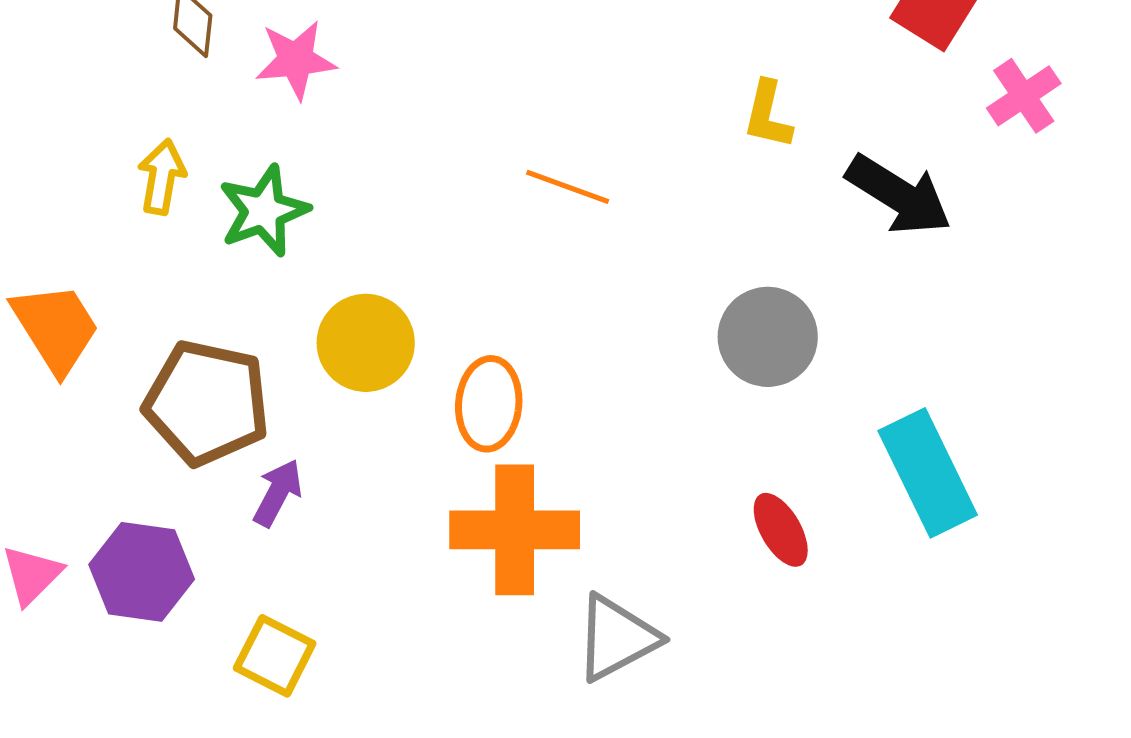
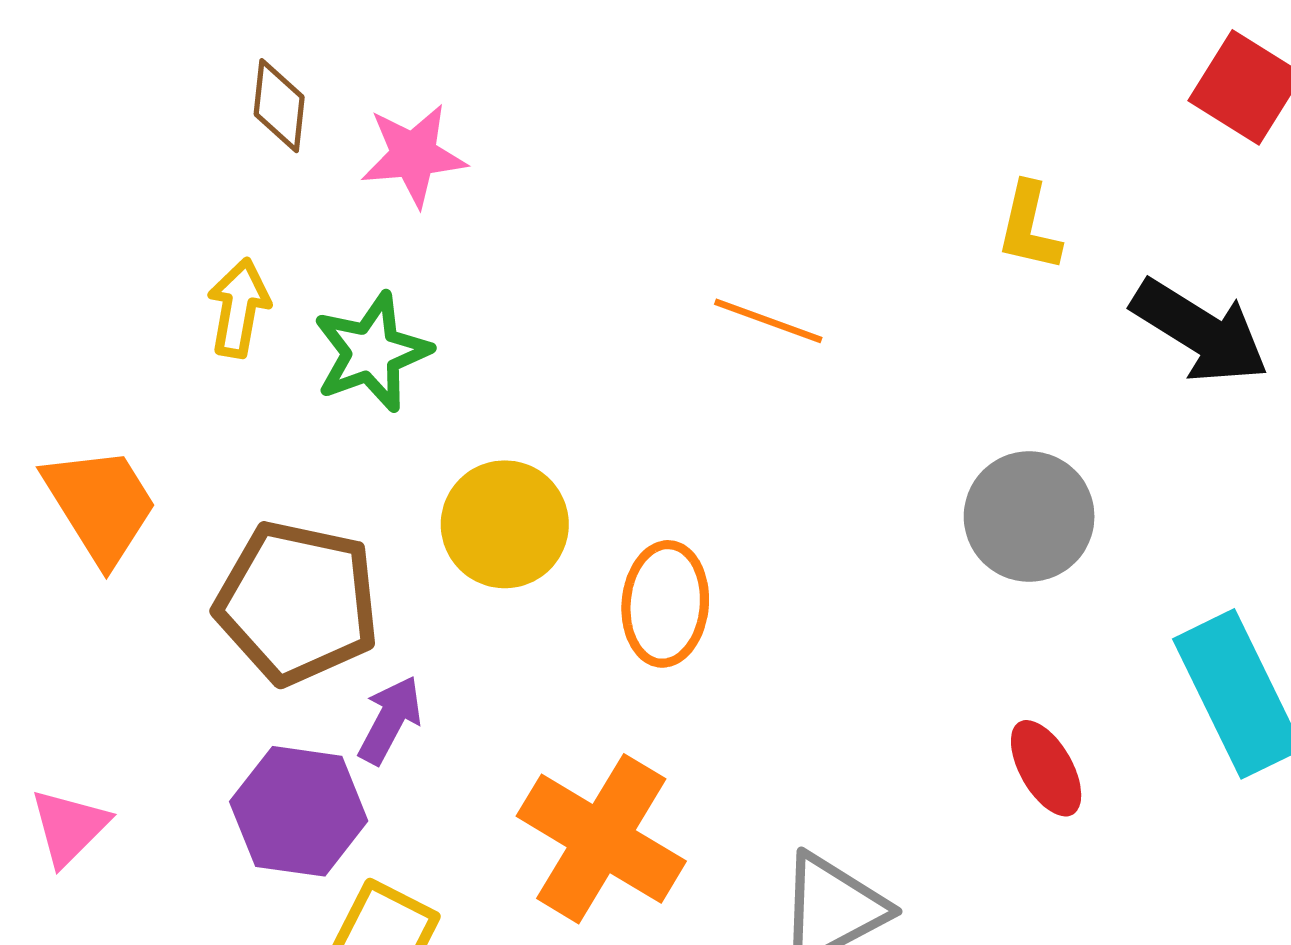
orange cross: (515, 530) -> (601, 839), moved, turned 31
purple hexagon: (142, 572) -> (299, 811), moved

